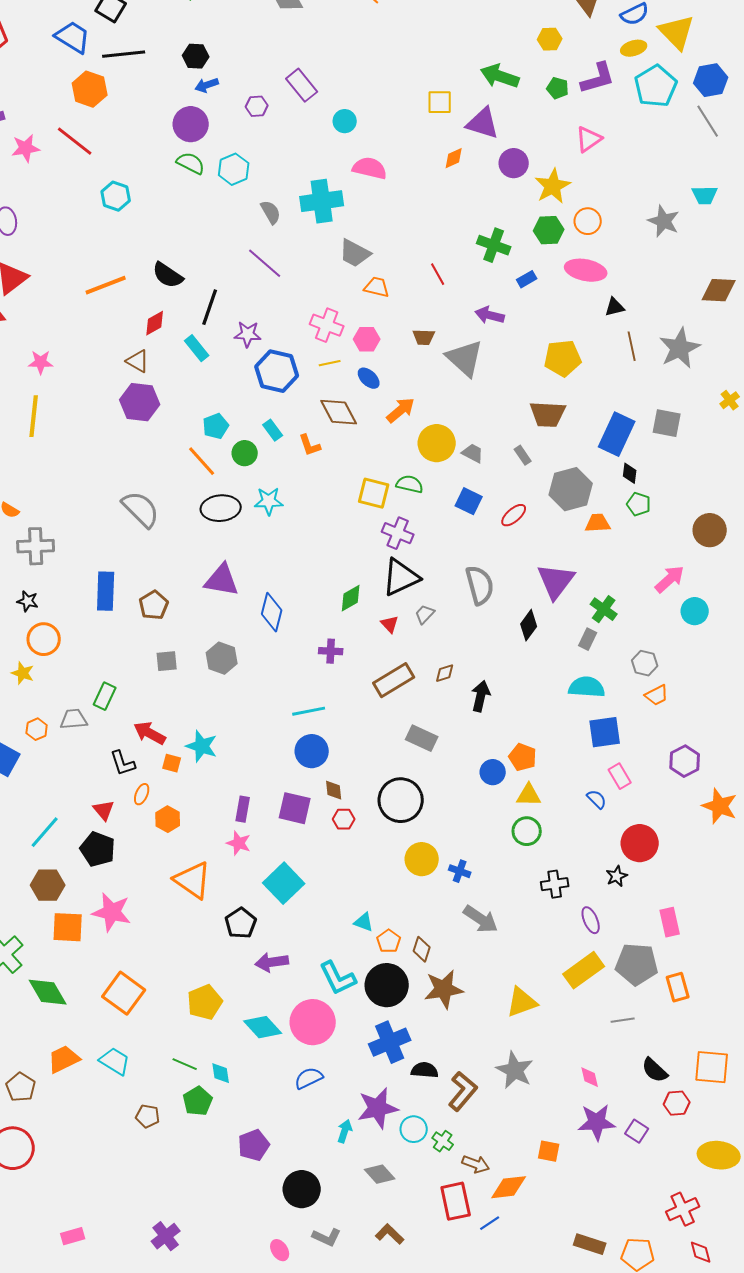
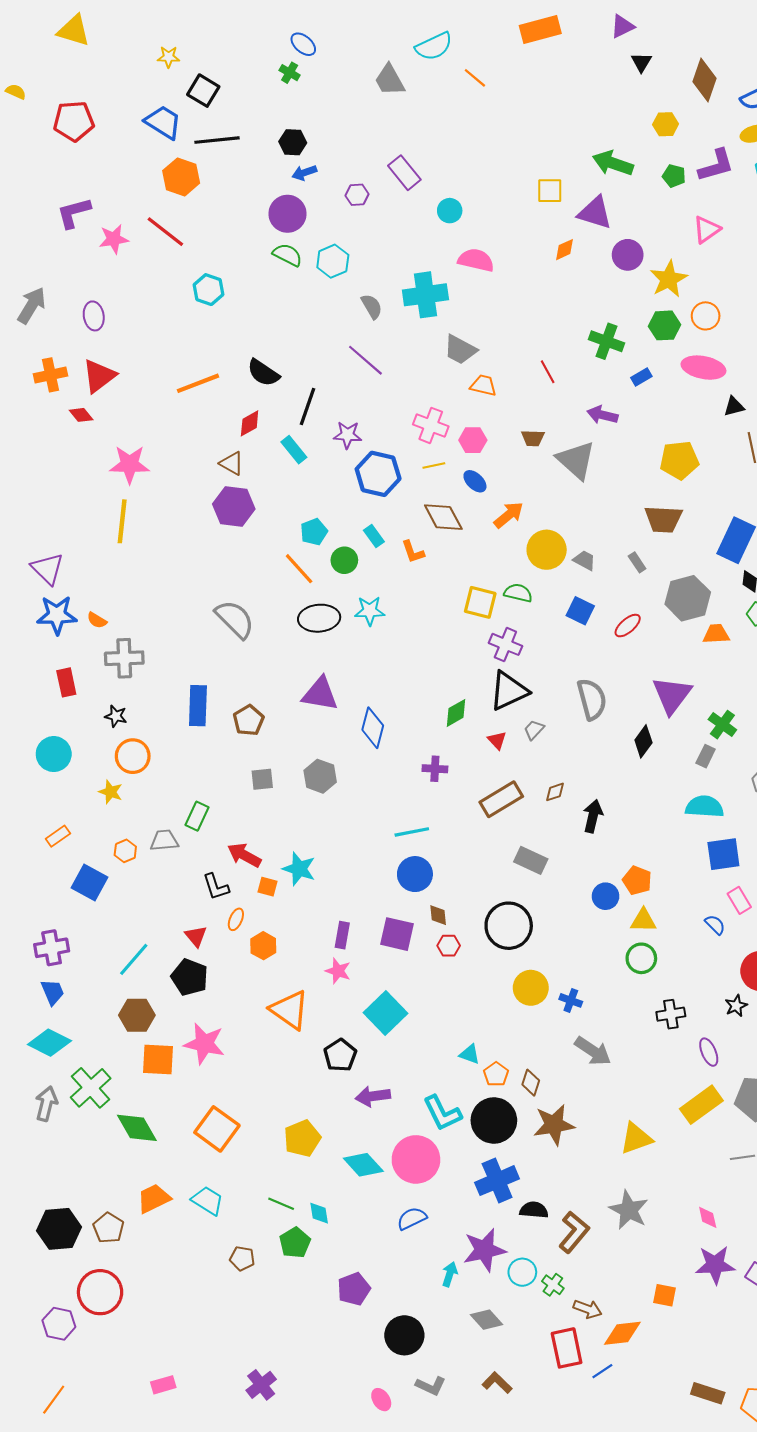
pink star: (41, 362) -> (130, 464), size x1.5

